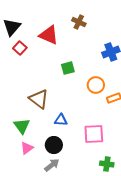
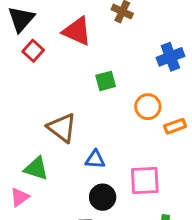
green triangle: (22, 126) -> (36, 168), turned -36
black circle: (54, 145) -> (103, 197), moved
pink triangle: (27, 148) -> (20, 197), moved

